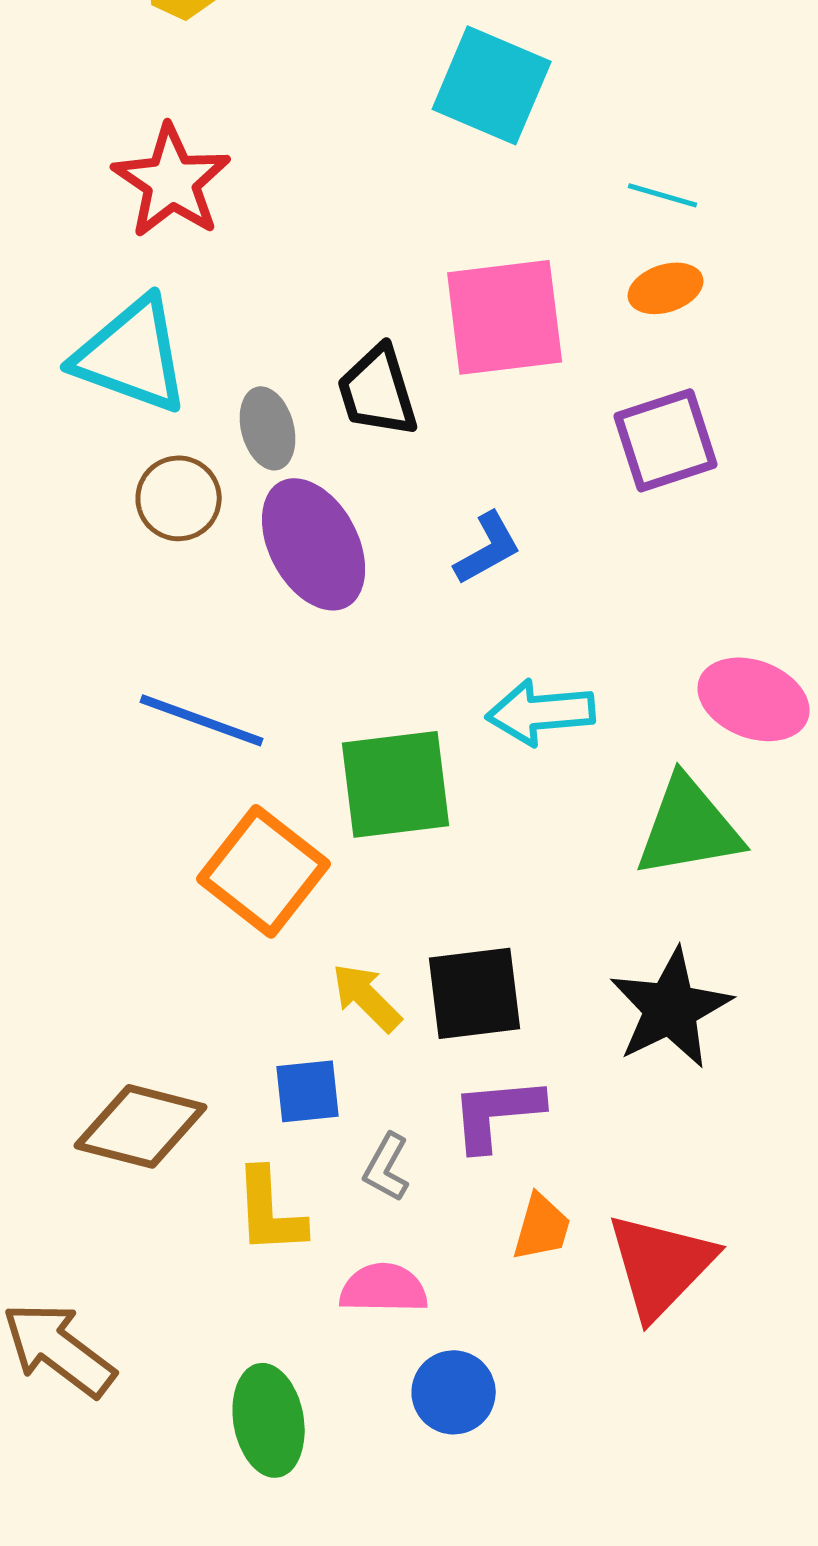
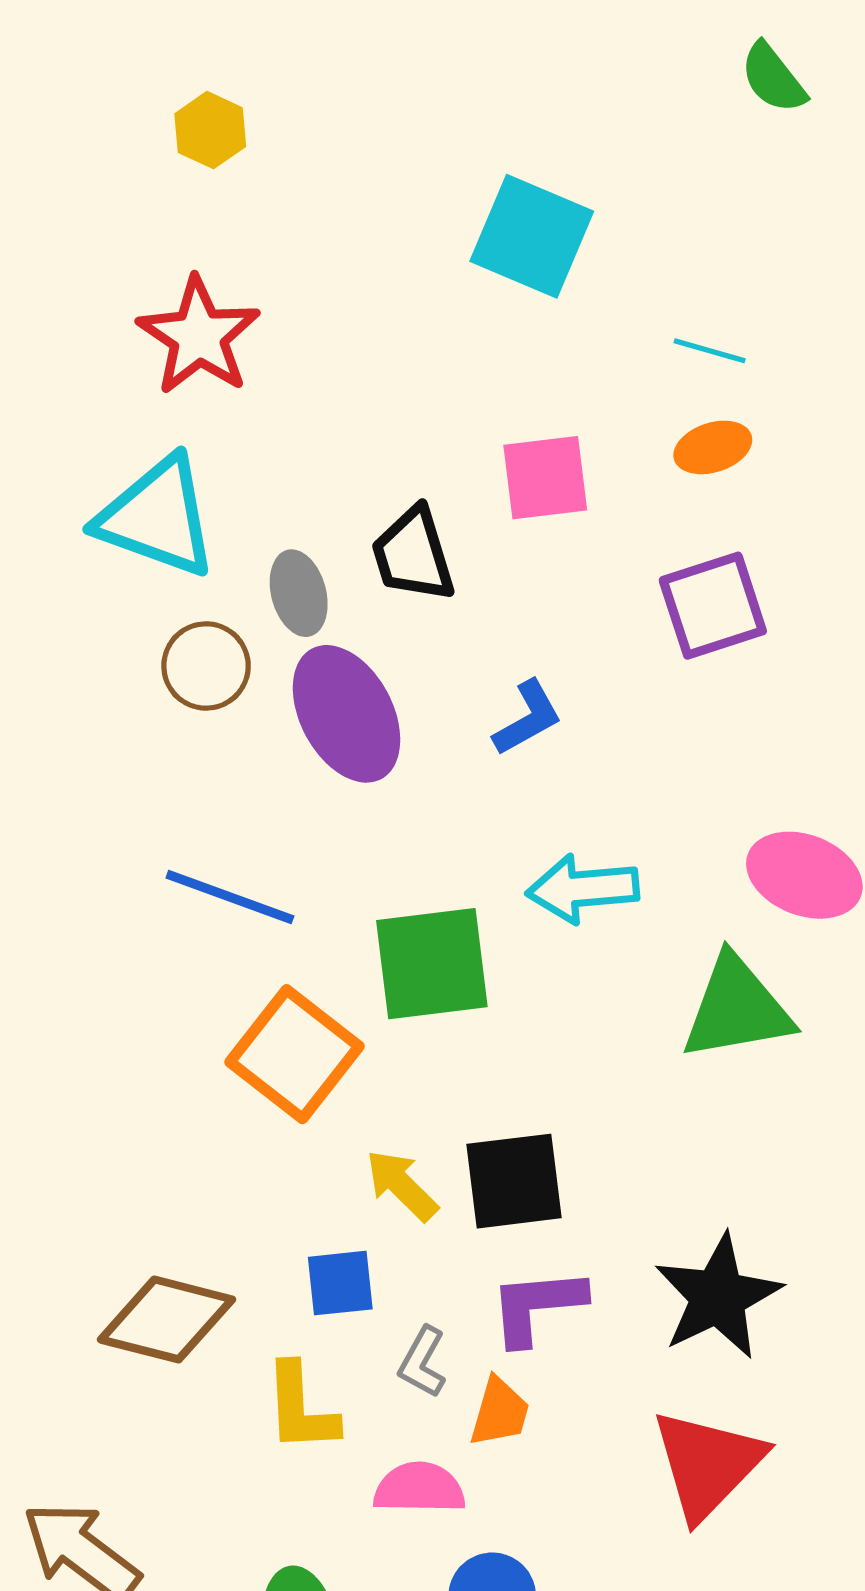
pink square: (505, 317) -> (545, 478), size x0.7
black star: (671, 1008) -> (718, 1297), moved
orange trapezoid: (542, 1227) -> (499, 1412), moved

